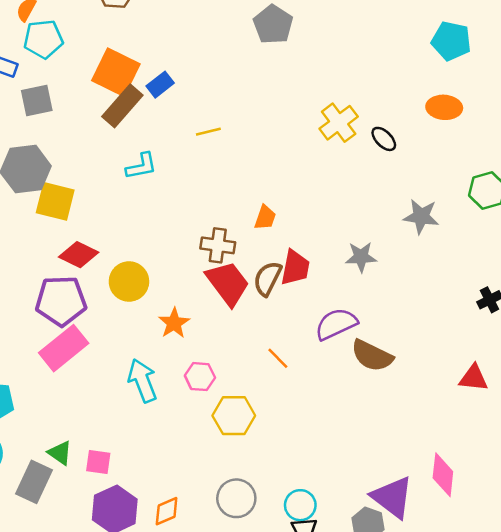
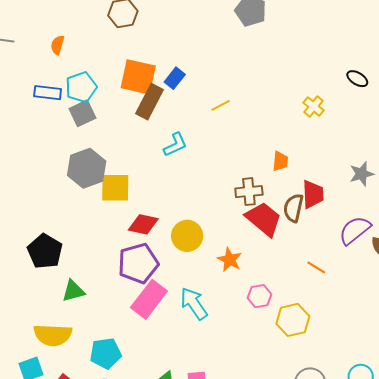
cyan pentagon: (43, 39) -> (81, 87), moved
yellow cross: (339, 123) -> (314, 107), moved, size x0.7
cyan arrow: (142, 381) -> (194, 304), moved

